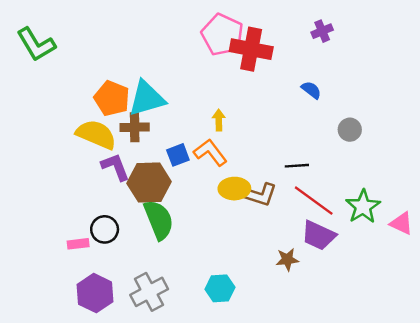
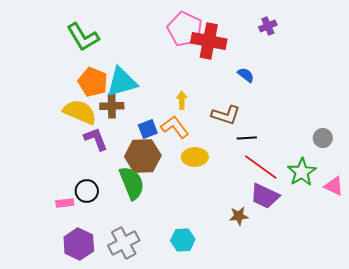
green L-shape: (36, 44) -> (83, 37), moved
blue semicircle: (311, 90) -> (246, 75), moved
gray circle: (350, 130) -> (323, 138), moved
brown hexagon: (149, 183) -> (143, 156), moved
brown L-shape: (260, 195) -> (226, 115), moved

